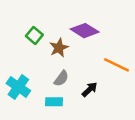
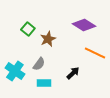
purple diamond: (85, 31) -> (84, 25), moved
gray semicircle: (61, 78) -> (39, 64), moved

